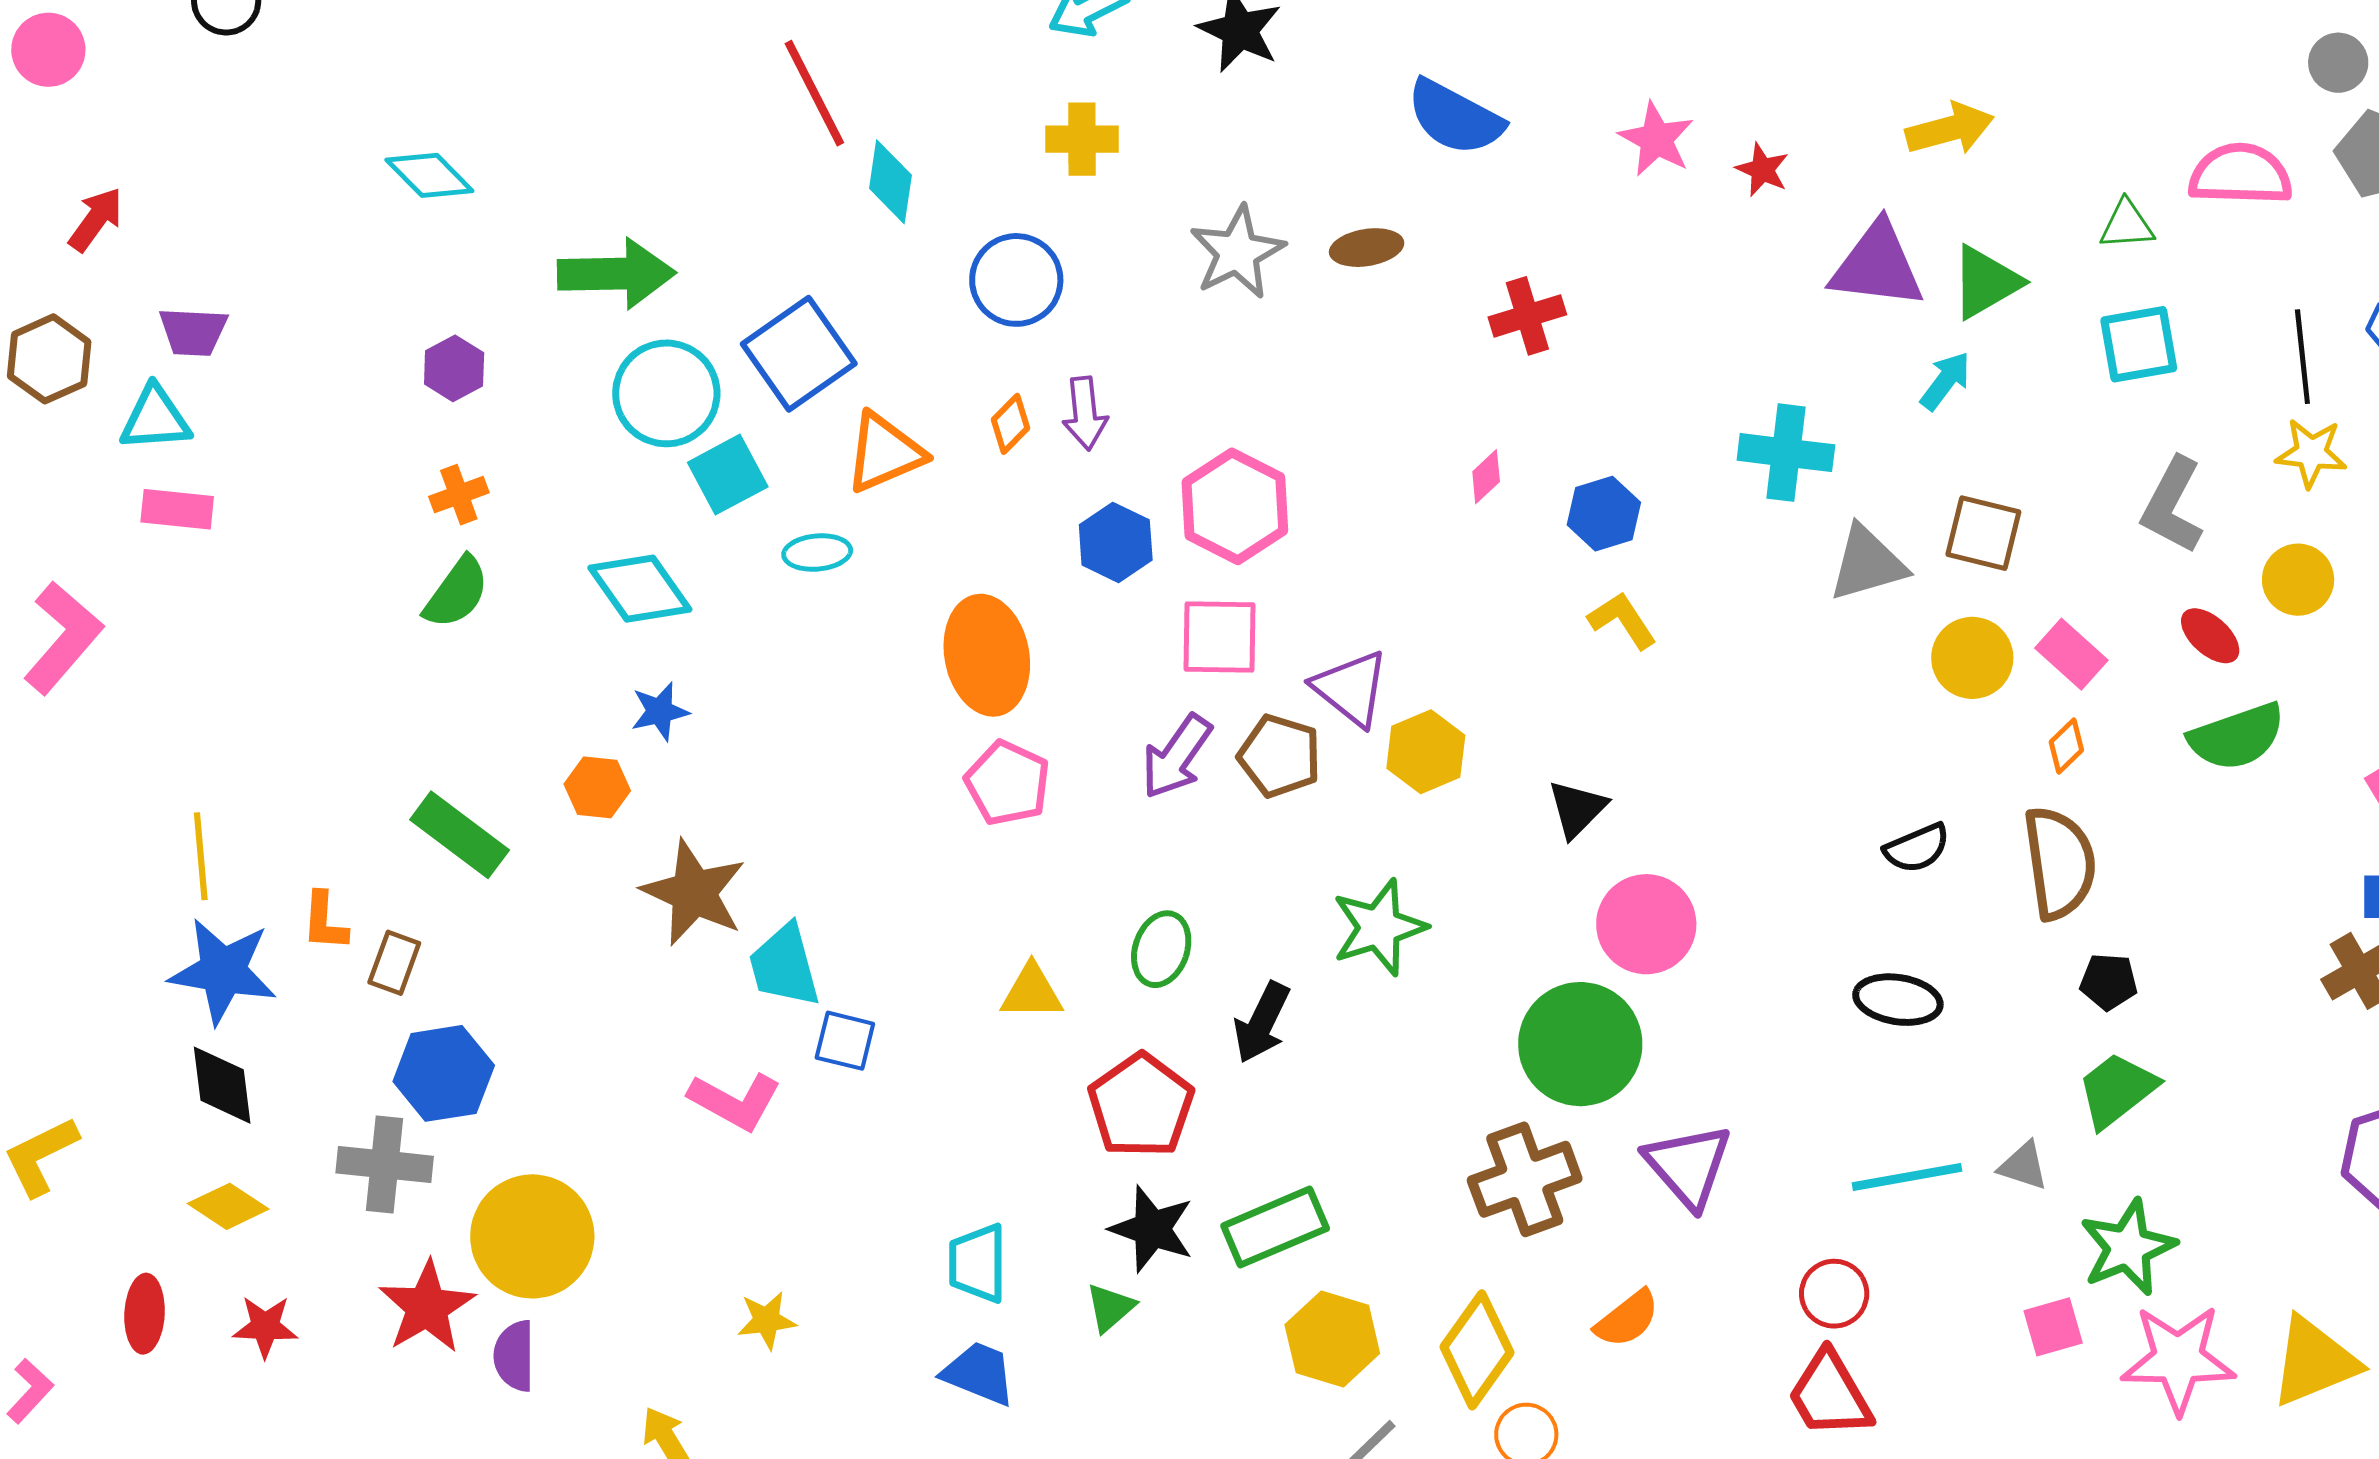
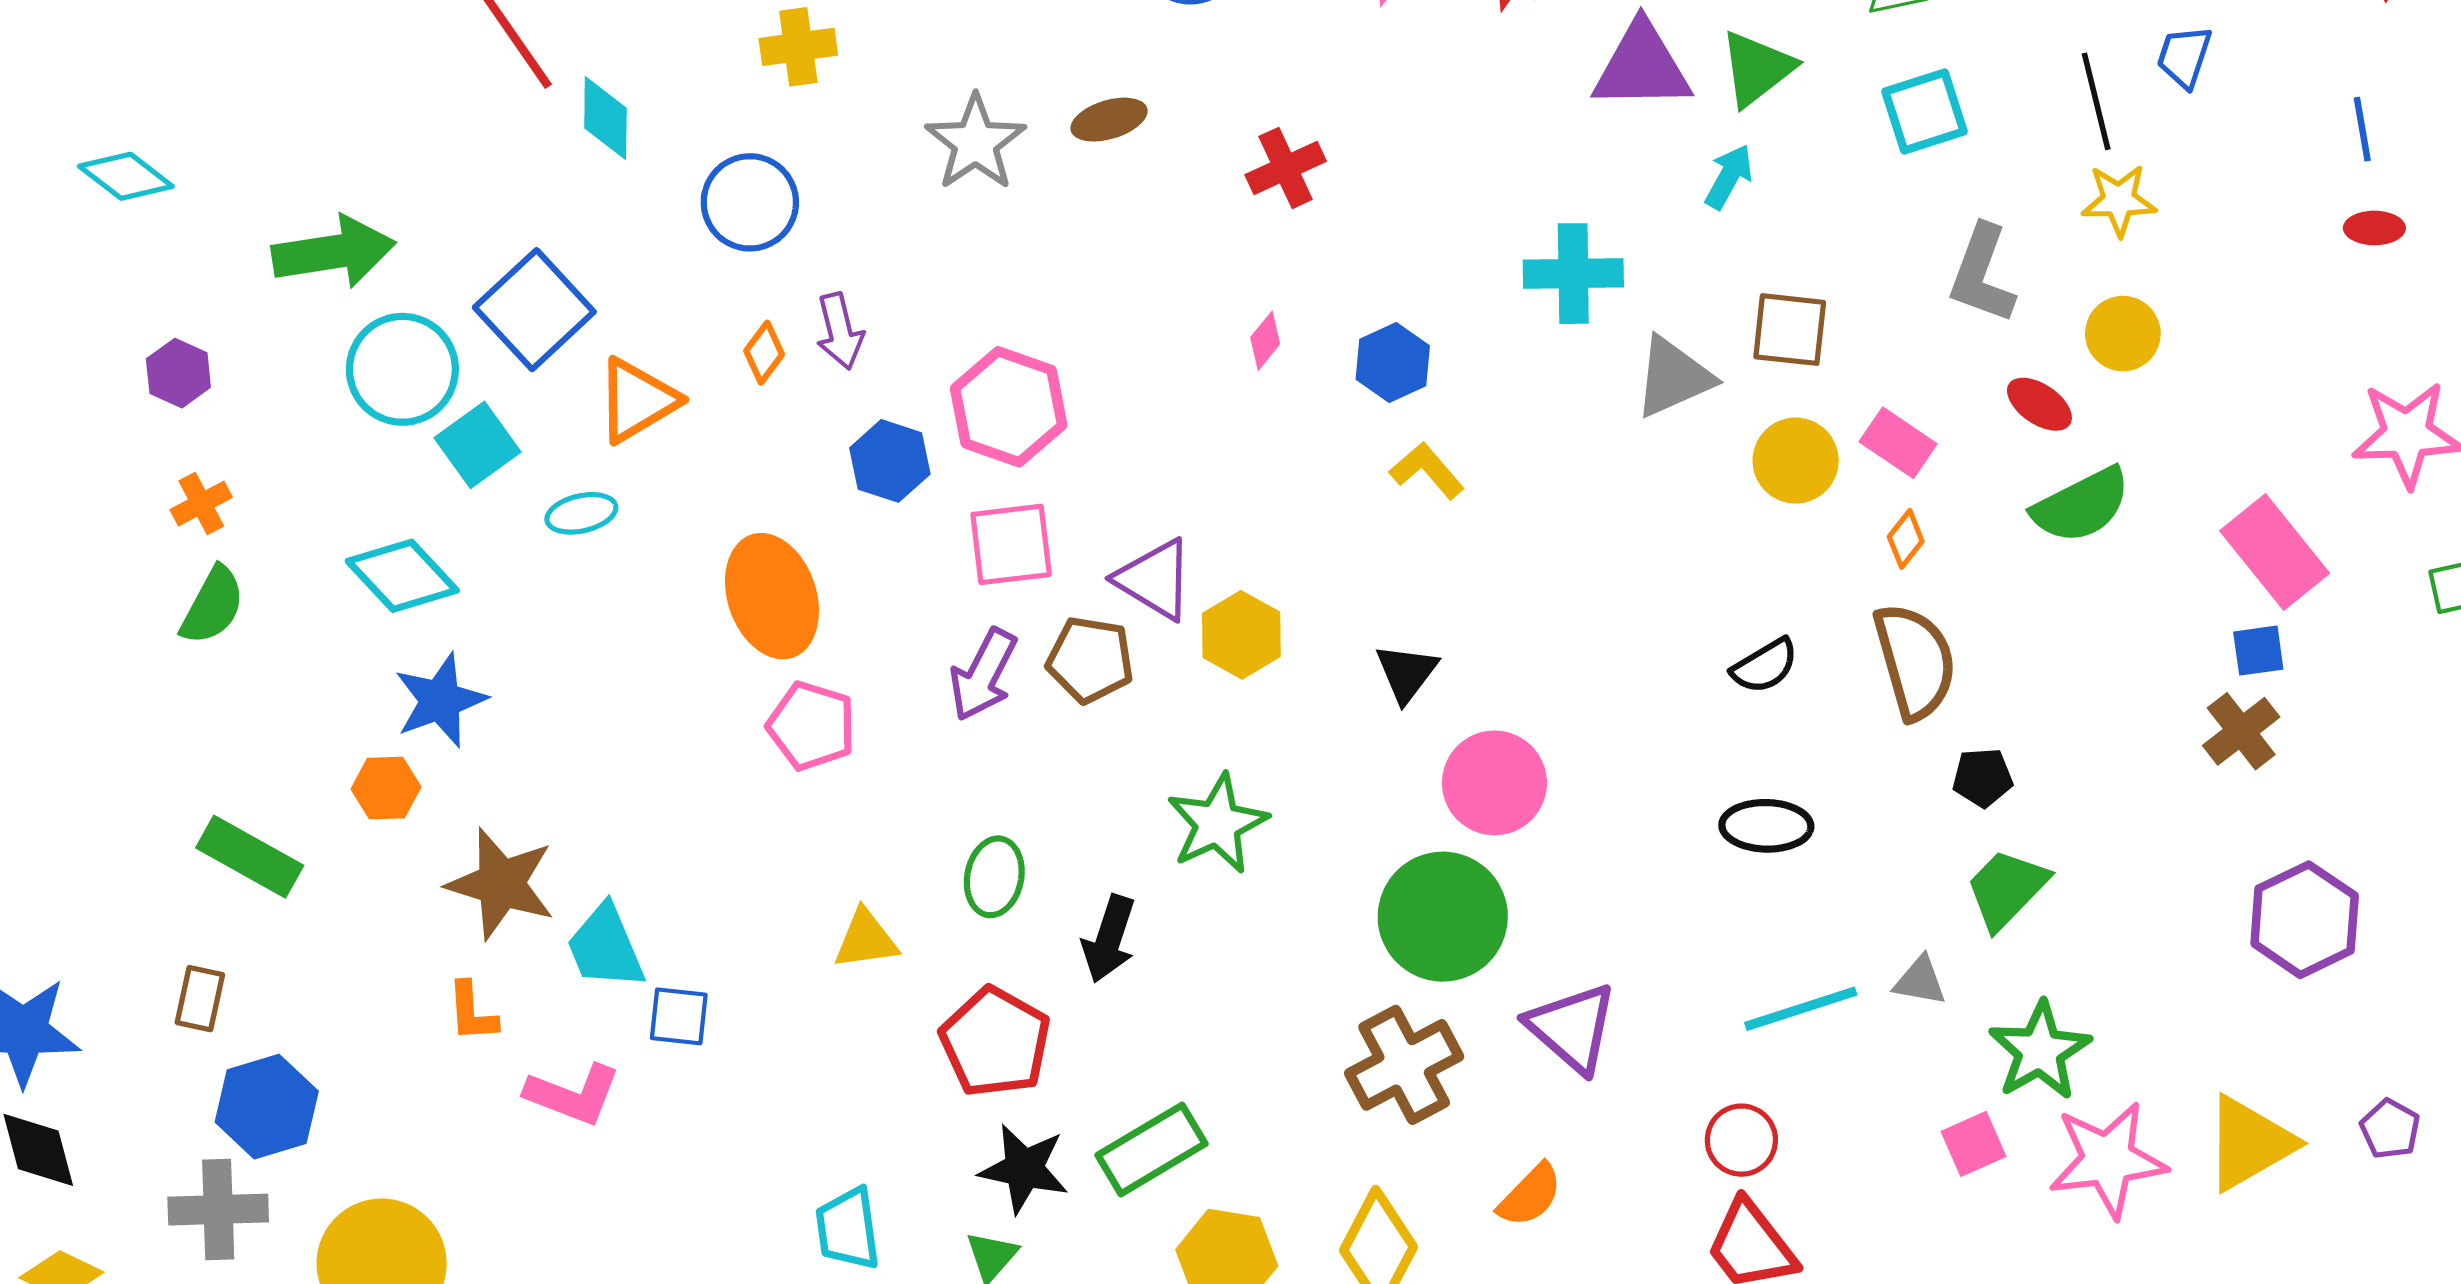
blue star: (660, 711) -> (440, 700), size x1.5
orange L-shape: (325, 921) -> (472, 1012), moved

